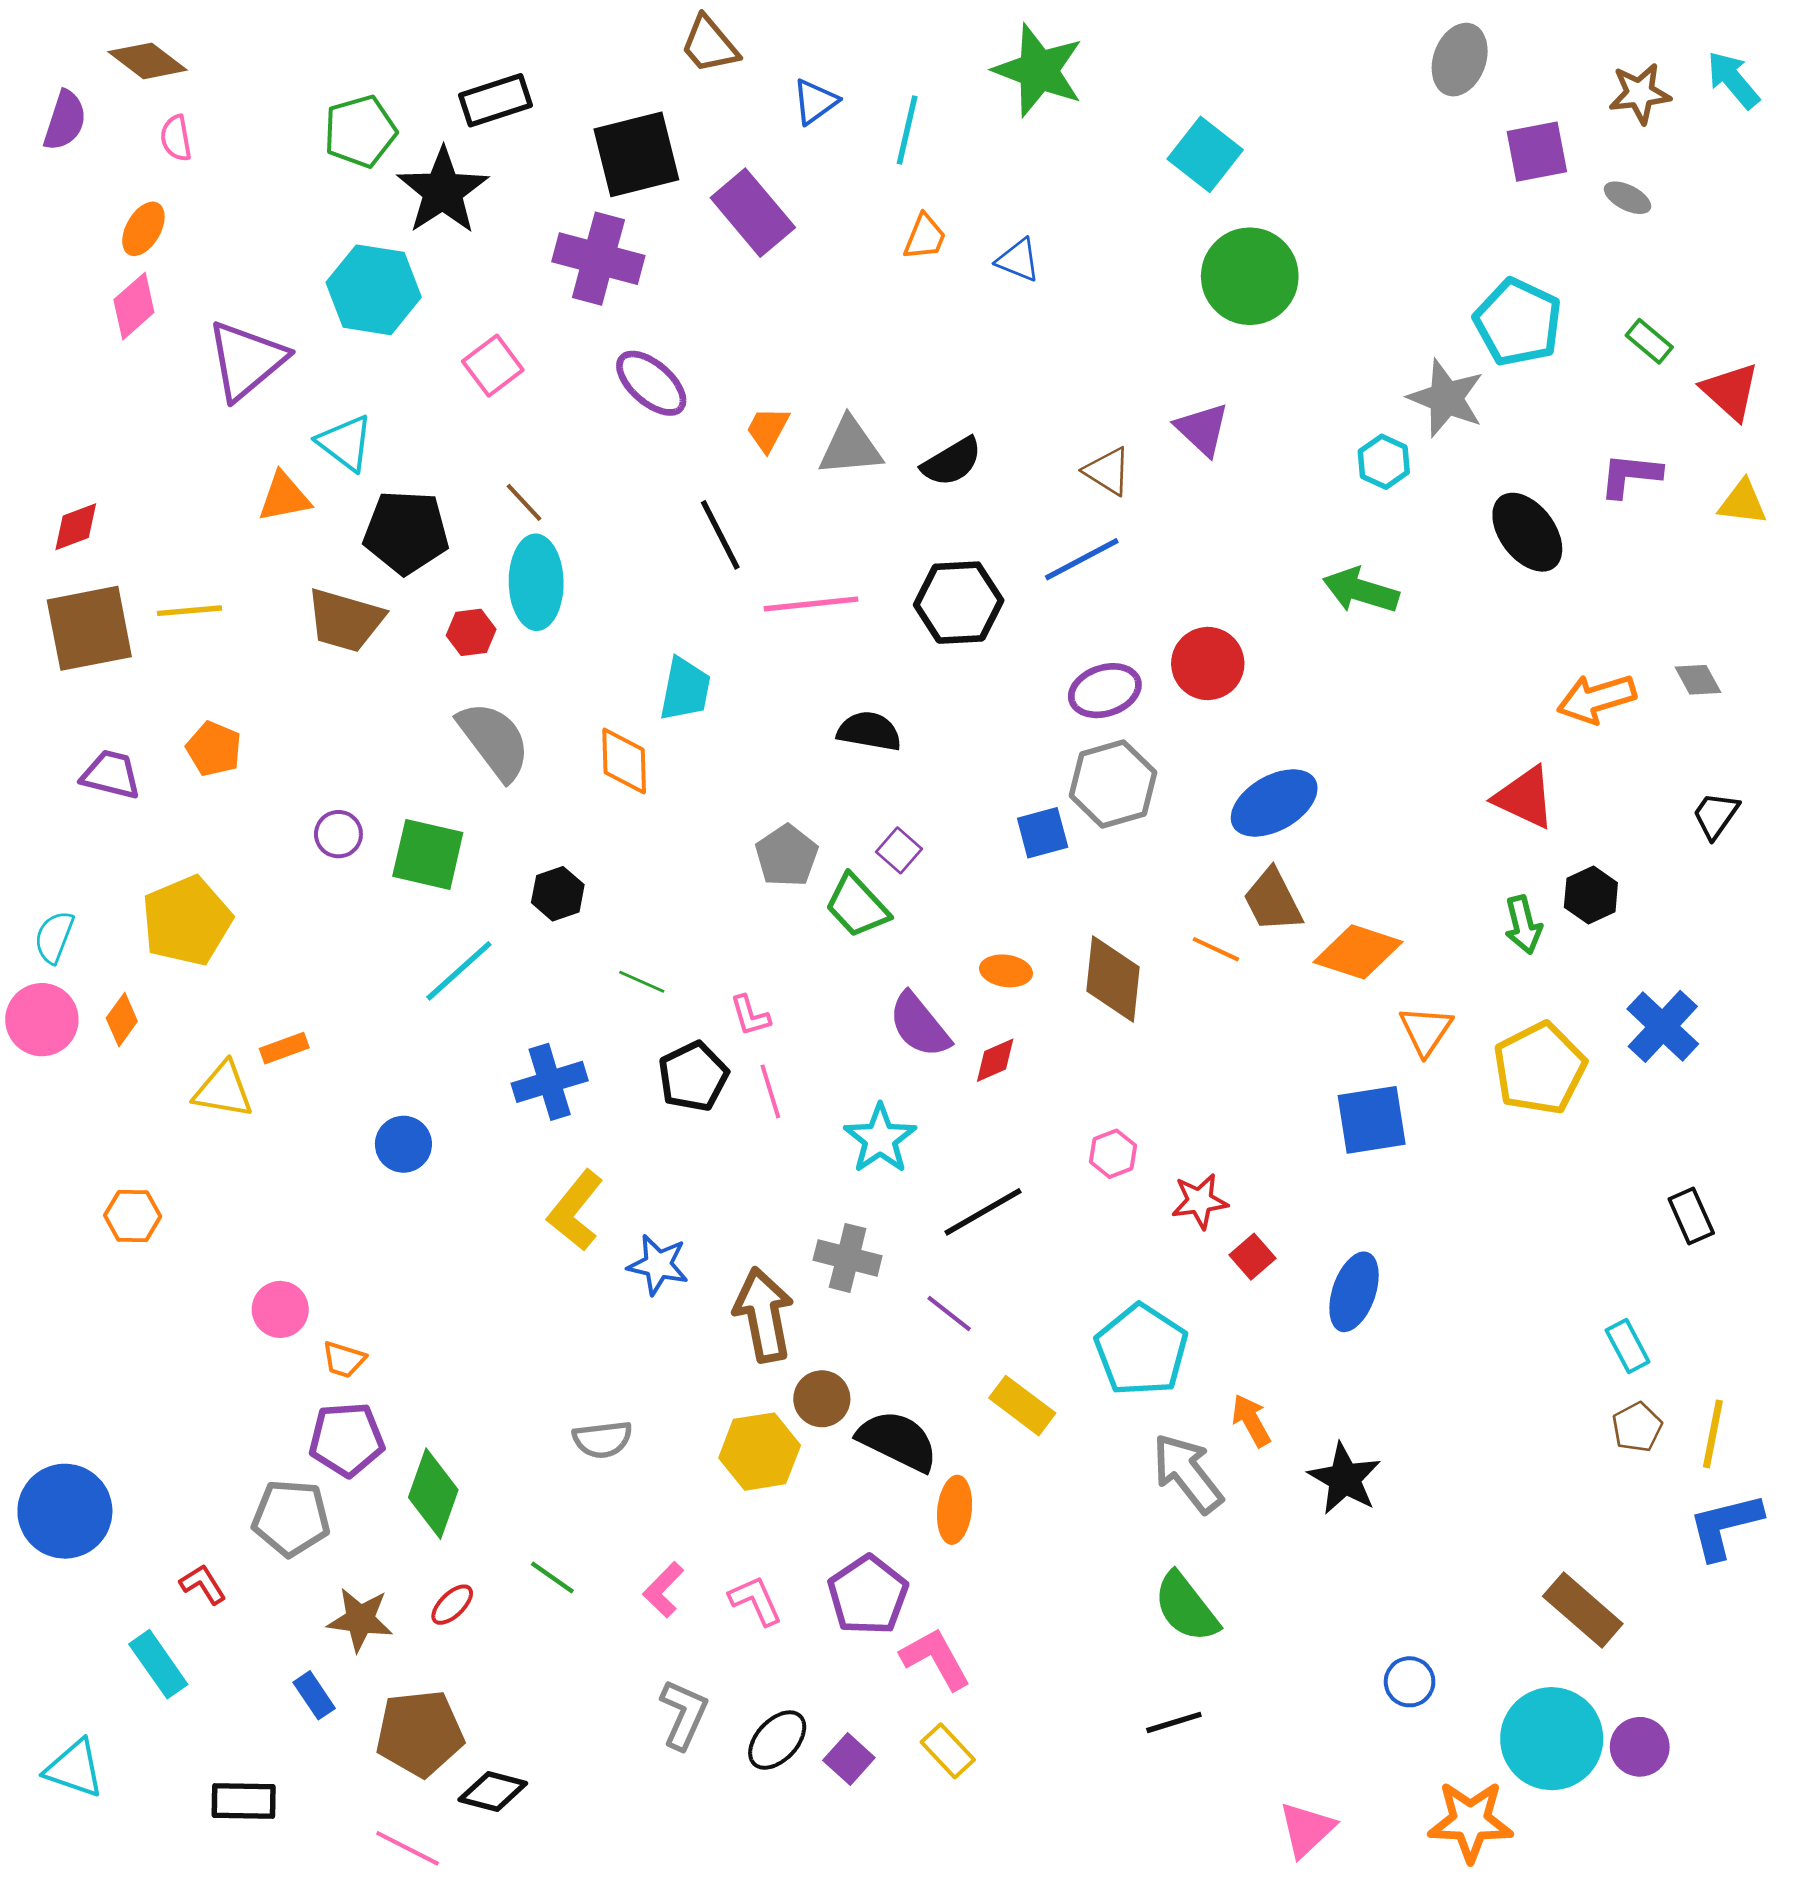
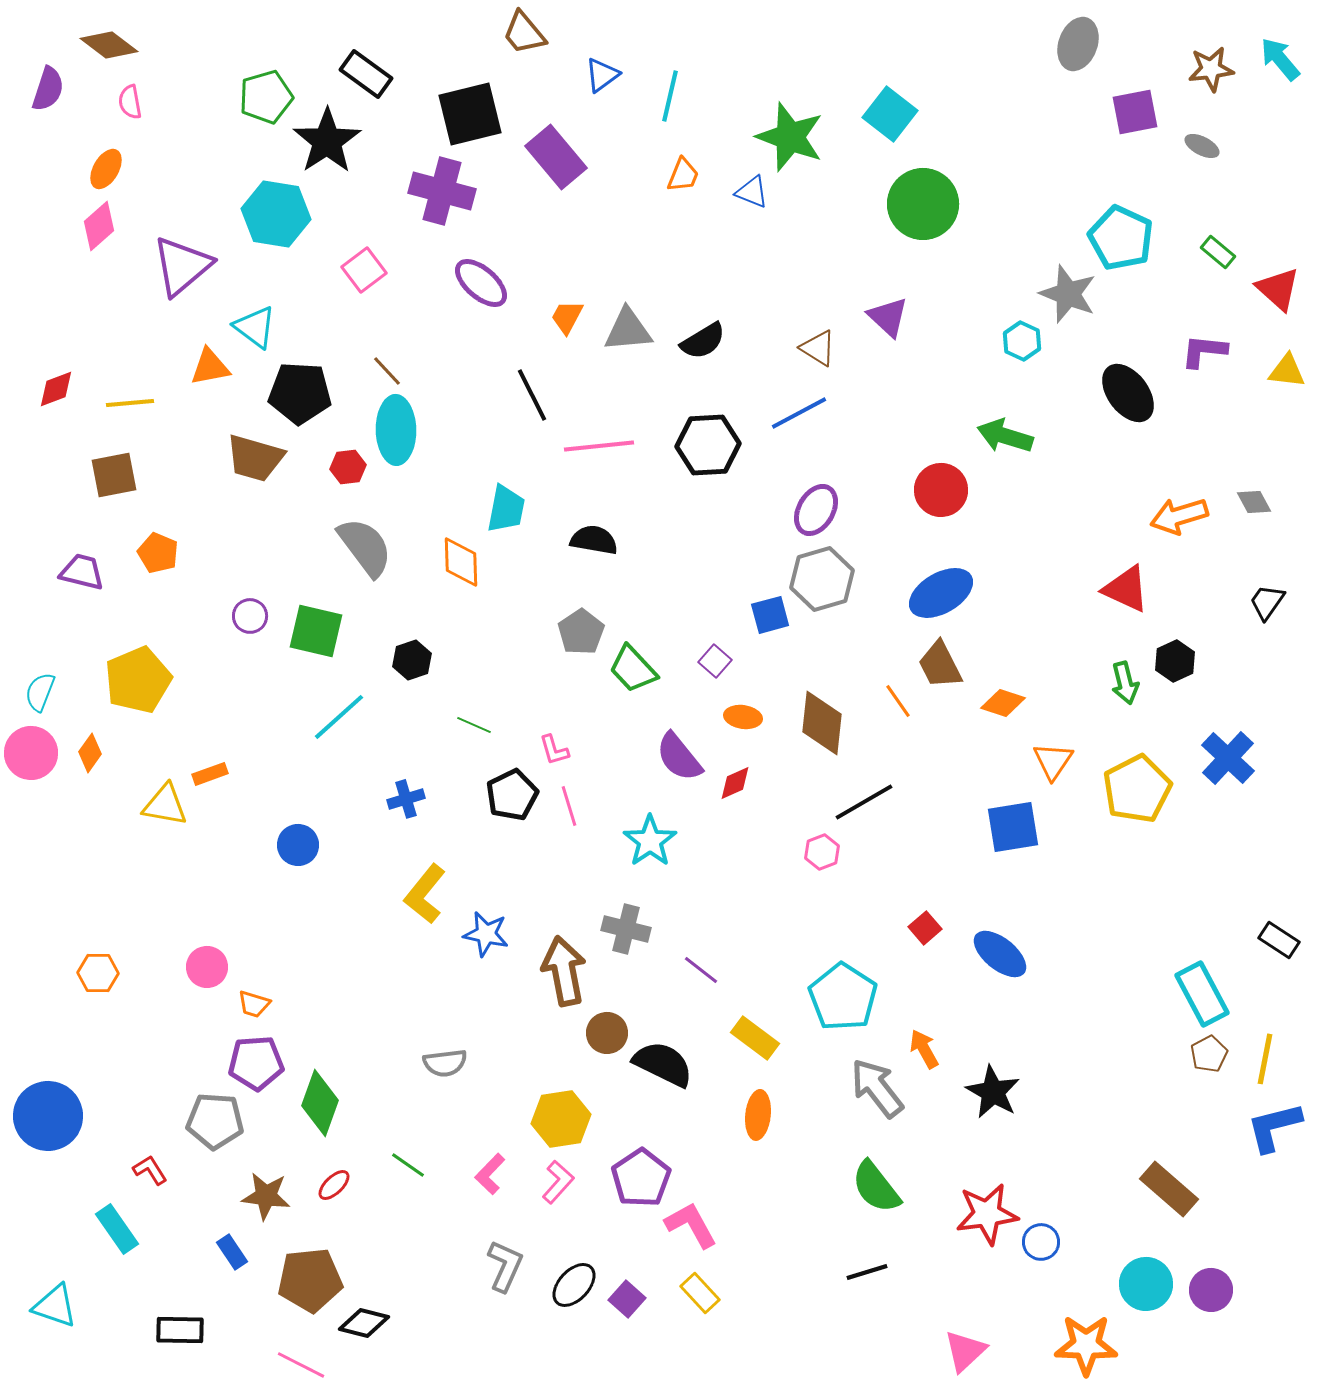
green star: (1039, 70) -> (790, 137), moved
black rectangle: (496, 100) -> (366, 74), turned 54
yellow line: (189, 611) -> (130, 403), moved
brown square: (89, 628) -> (114, 475), moved, size x0.7
red circle: (1208, 664) -> (941, 490), moved
purple ellipse: (1105, 691) -> (816, 510), turned -42
black semicircle: (869, 731) -> (594, 540), moved
purple square: (899, 850) -> (715, 661), moved
orange line: (1216, 949) -> (898, 701), turned 30
orange diamond: (1358, 952) -> (1003, 703), size x0.7
blue cross: (550, 1082) -> (406, 799), size x0.7
red star: (1200, 1201) -> (987, 1214), moved, size x1.5
black line: (983, 1212) -> (864, 802), moved
orange hexagon: (133, 1216) -> (98, 973), moved
black rectangle: (1691, 1216) -> (1279, 940), moved, turned -33
blue ellipse: (1354, 1292) -> (1000, 954), turned -70
cyan rectangle: (1628, 1346) -> (1202, 994), size x1.6
yellow hexagon: (760, 1452) -> (561, 1119), moved
orange ellipse: (955, 1510) -> (758, 1115), moved
pink L-shape: (755, 1601) -> (558, 1182), turned 66
cyan circle: (1552, 1739) -> (1146, 1284), size x0.7

